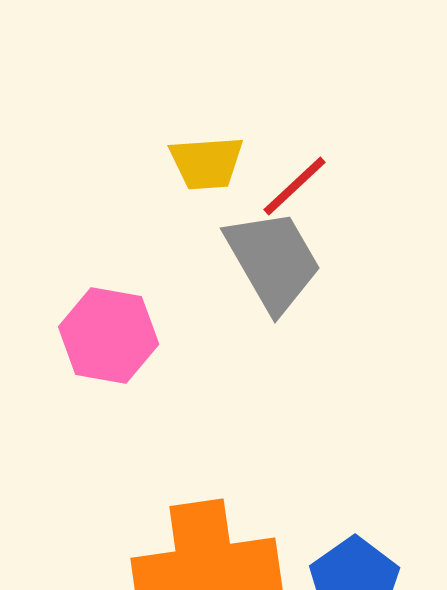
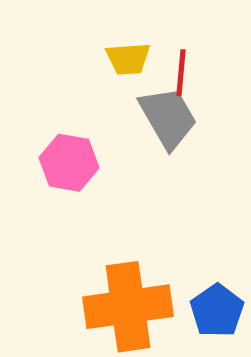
red line: (295, 186) -> (181, 73), turned -42

